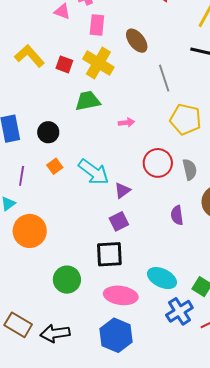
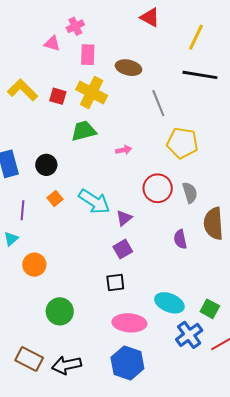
brown ellipse: (137, 41) -> (128, 68), turned -35
orange circle: (30, 231) -> (34, 265), size x0.7
black square: (109, 254) -> (115, 283), size x0.7
green circle: (67, 280) -> (60, 311), moved

